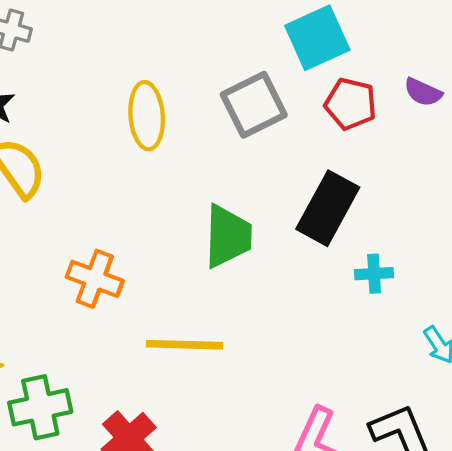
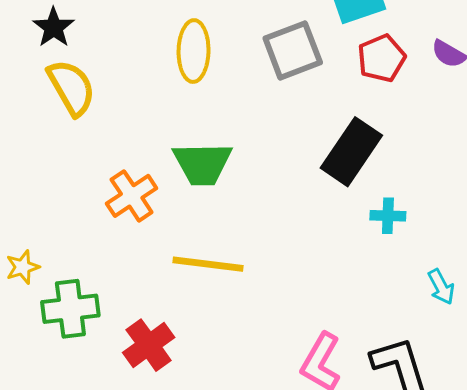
red pentagon: (351, 104) -> (381, 58), turned 30
green trapezoid: (228, 236) -> (202, 164), moved, turned 82
orange cross: (95, 279) -> (132, 196), turned 30

